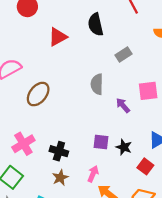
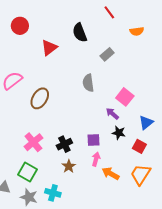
pink square: (148, 91) -> (125, 97), moved, turned -36
purple arrow: (123, 105) -> (112, 114), moved
purple square: (101, 142) -> (94, 140), moved
black cross: (59, 151) -> (64, 144), turned -35

